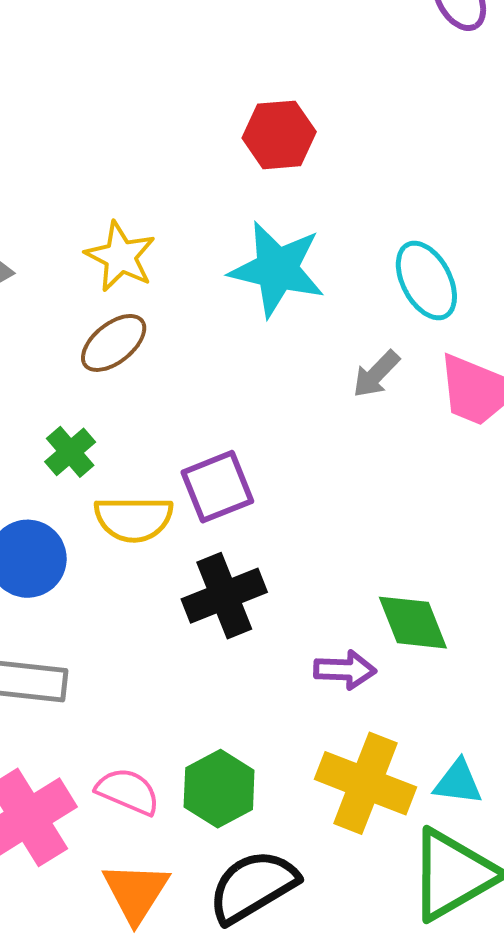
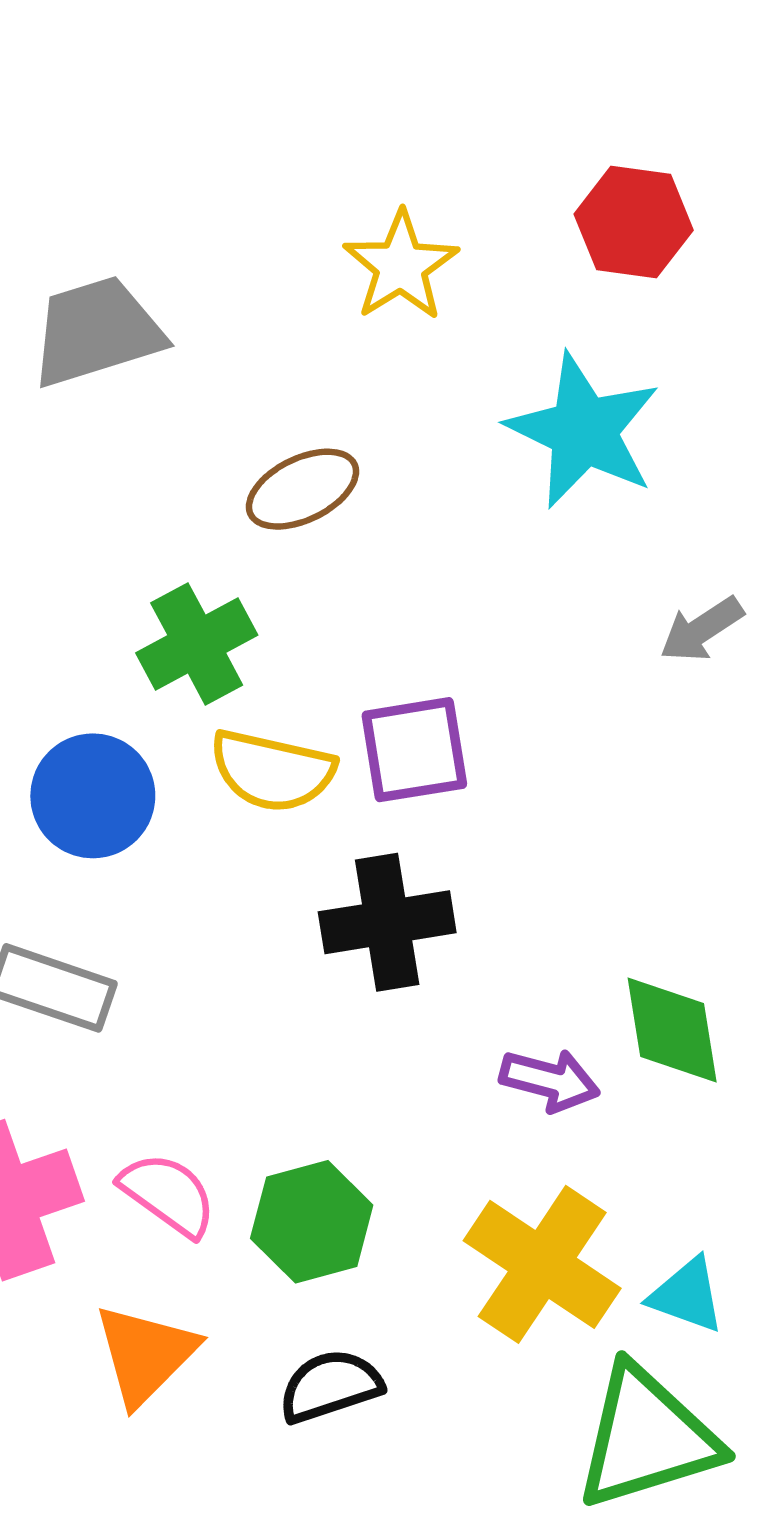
yellow star: (120, 257) -> (401, 266), moved
green cross: (70, 452) -> (197, 644), size x1.4
black semicircle: (253, 886) -> (330, 1386), size x0.7

